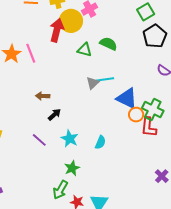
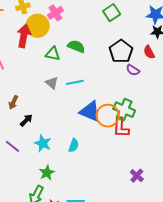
black pentagon: (155, 36) -> (121, 51), moved
gray triangle: (93, 83) -> (52, 83), moved, turned -32
brown arrow: (43, 96) -> (13, 102), turned -64
blue triangle: (127, 98) -> (90, 111), moved
orange circle: (136, 115) -> (108, 116), size x1.5

